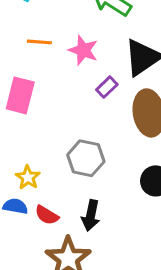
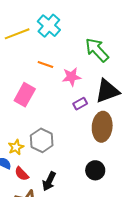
pink star: (83, 50) -> (71, 77), turned 30
gray hexagon: (86, 158) -> (42, 140), moved

